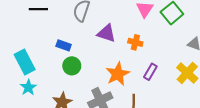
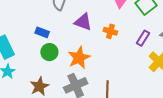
purple rectangle: (150, 72) -> (143, 38), moved
orange star: (118, 74) -> (79, 58), moved

